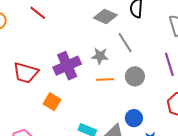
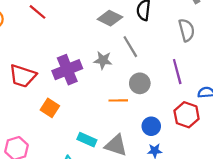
orange line: (105, 79) -> (118, 100), moved
blue circle: (134, 118) -> (151, 126), moved

